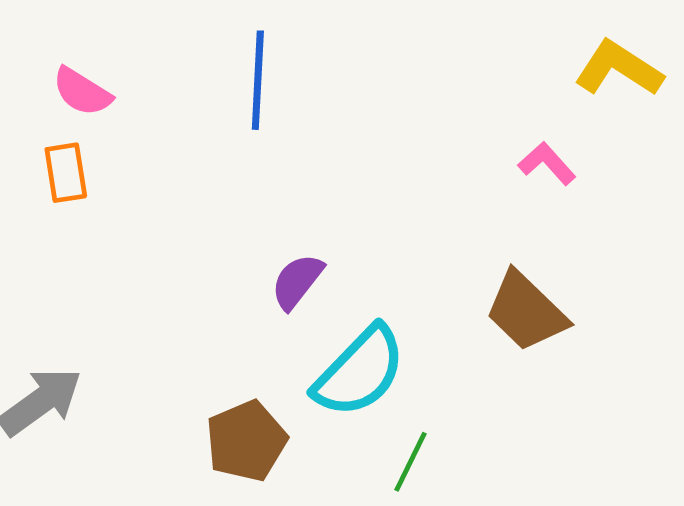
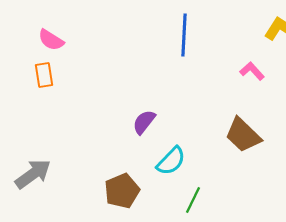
blue line: (258, 80) -> (184, 35), moved
cyan semicircle: (360, 372) -> (171, 161), size x0.7

